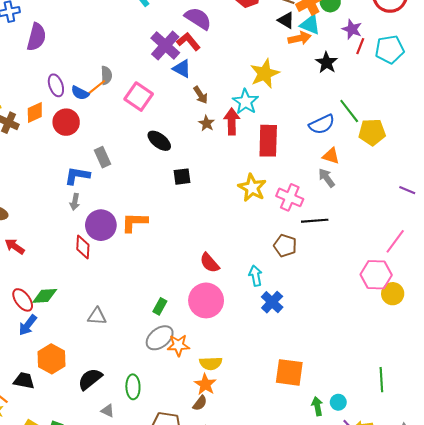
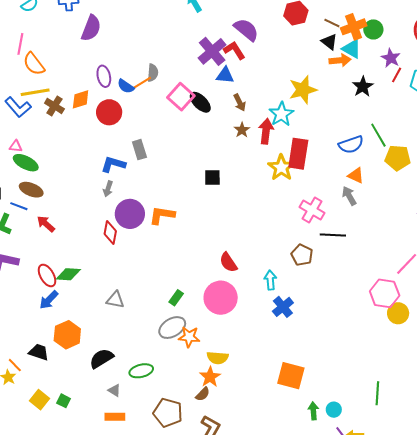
blue triangle: (182, 69) -> (225, 75), turned -30
black ellipse: (159, 141) -> (200, 102), moved
yellow star: (252, 188) -> (281, 168), moved
green ellipse: (133, 387) -> (141, 371), turned 70

